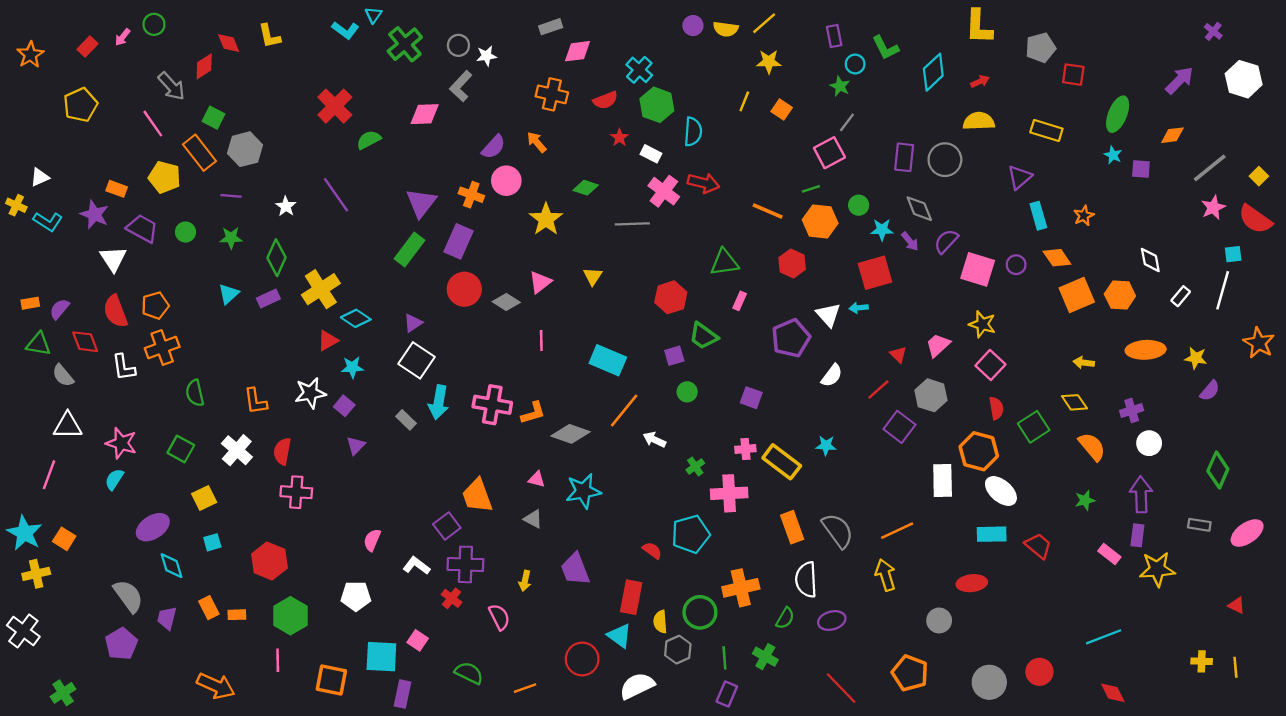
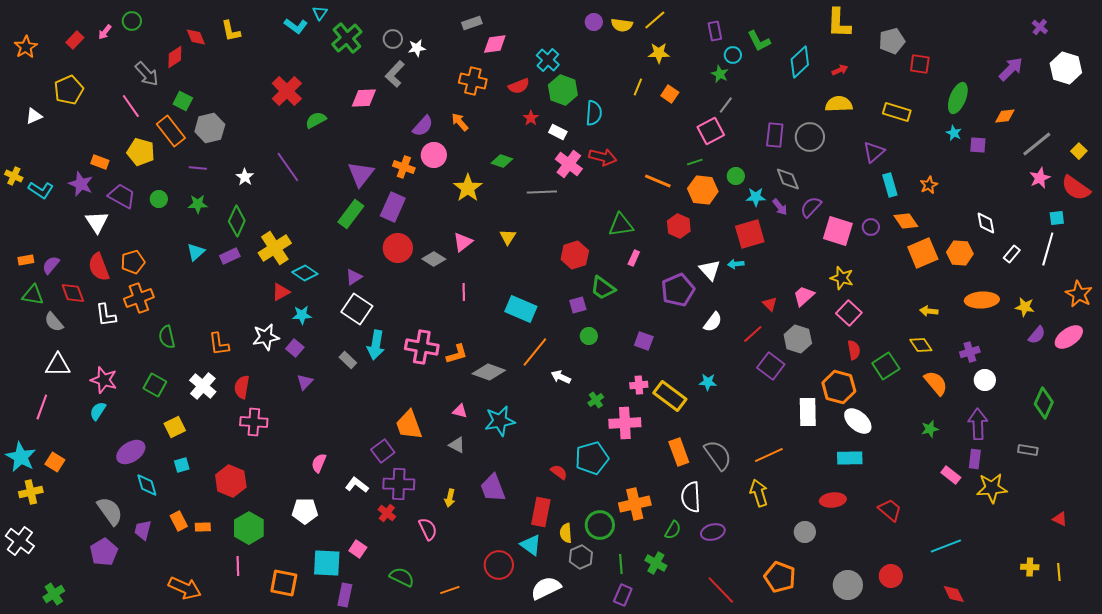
white triangle: (40, 177) -> (34, 116), moved
pink ellipse: (1247, 533) -> (1069, 337), moved
red trapezoid: (1038, 546) -> (890, 510), moved

